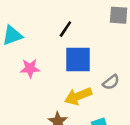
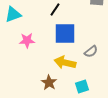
yellow arrow: (78, 96) -> (65, 62), turned 35

